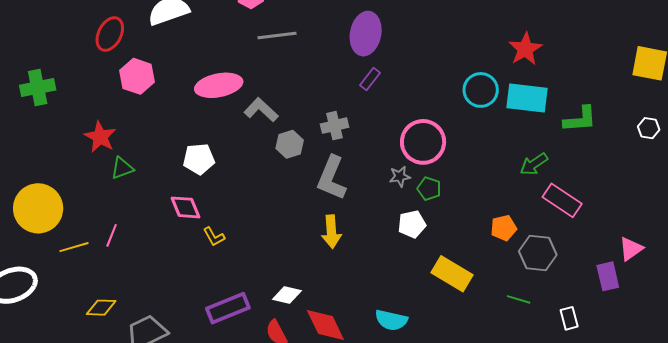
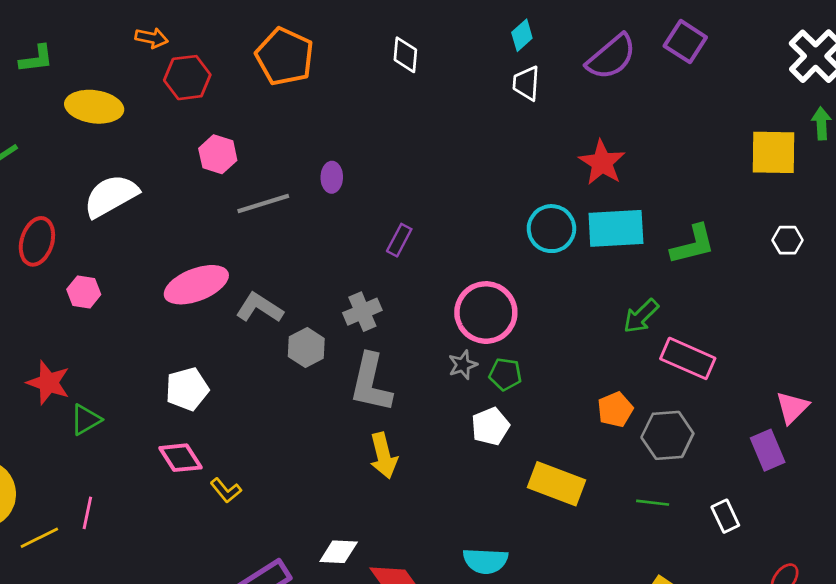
purple ellipse: (366, 34) -> (332, 177), moved, size x0.5
pink hexagon: (137, 76) -> (84, 292), size x0.7

